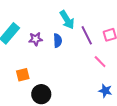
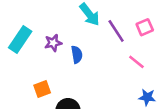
blue semicircle: (58, 41) -> (77, 55), moved

